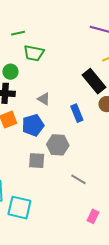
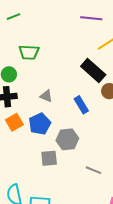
green line: (18, 33) -> (14, 17), moved

